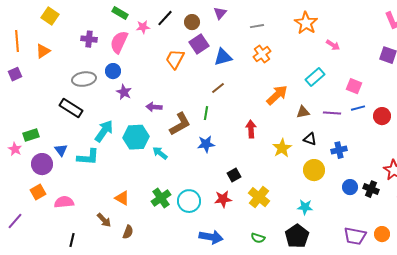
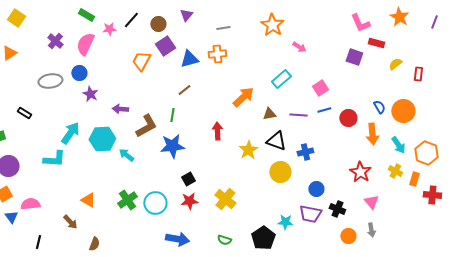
purple cross: (89, 39) -> (55, 41), turned 35
orange cross: (262, 54) -> (217, 54), moved, turned 30
pink square: (354, 86) -> (320, 88), turned 35
black rectangle: (71, 108) -> (24, 113), moved, size x0.6
black triangle: (310, 139) -> (276, 141), size x1.5
blue star: (206, 144) -> (172, 146), size x1.4
blue triangle: (61, 150) -> (11, 217), moved
black square: (234, 175) -> (188, 179), moved
black cross: (371, 189) -> (337, 209), moved
cyan star: (305, 207) -> (285, 222), moved
brown semicircle: (128, 232) -> (94, 244), moved
purple trapezoid: (355, 236) -> (310, 214), moved

